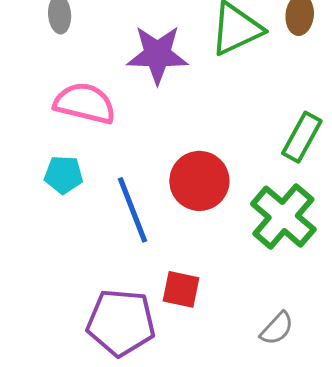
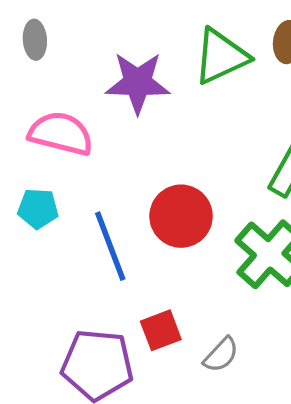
red square: (181, 289) -> (161, 330), turned -33
gray semicircle: (277, 328) -> (221, 355), moved

